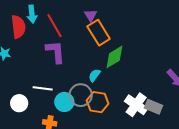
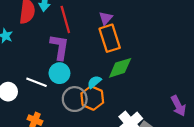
cyan circle: (64, 102) -> (59, 73), moved
orange hexagon: (98, 102) -> (92, 98), moved

